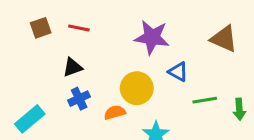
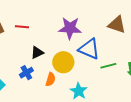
black triangle: (73, 67) -> (37, 53), moved
blue triangle: (178, 72) -> (89, 49), size x1.6
orange semicircle: (115, 112) -> (50, 79), turned 128

